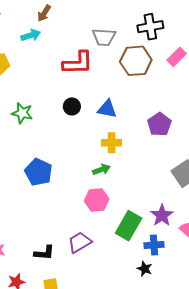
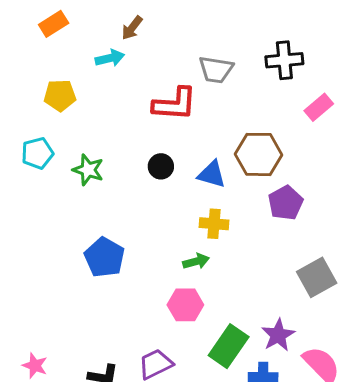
brown hexagon: (136, 61) -> (259, 154), moved

